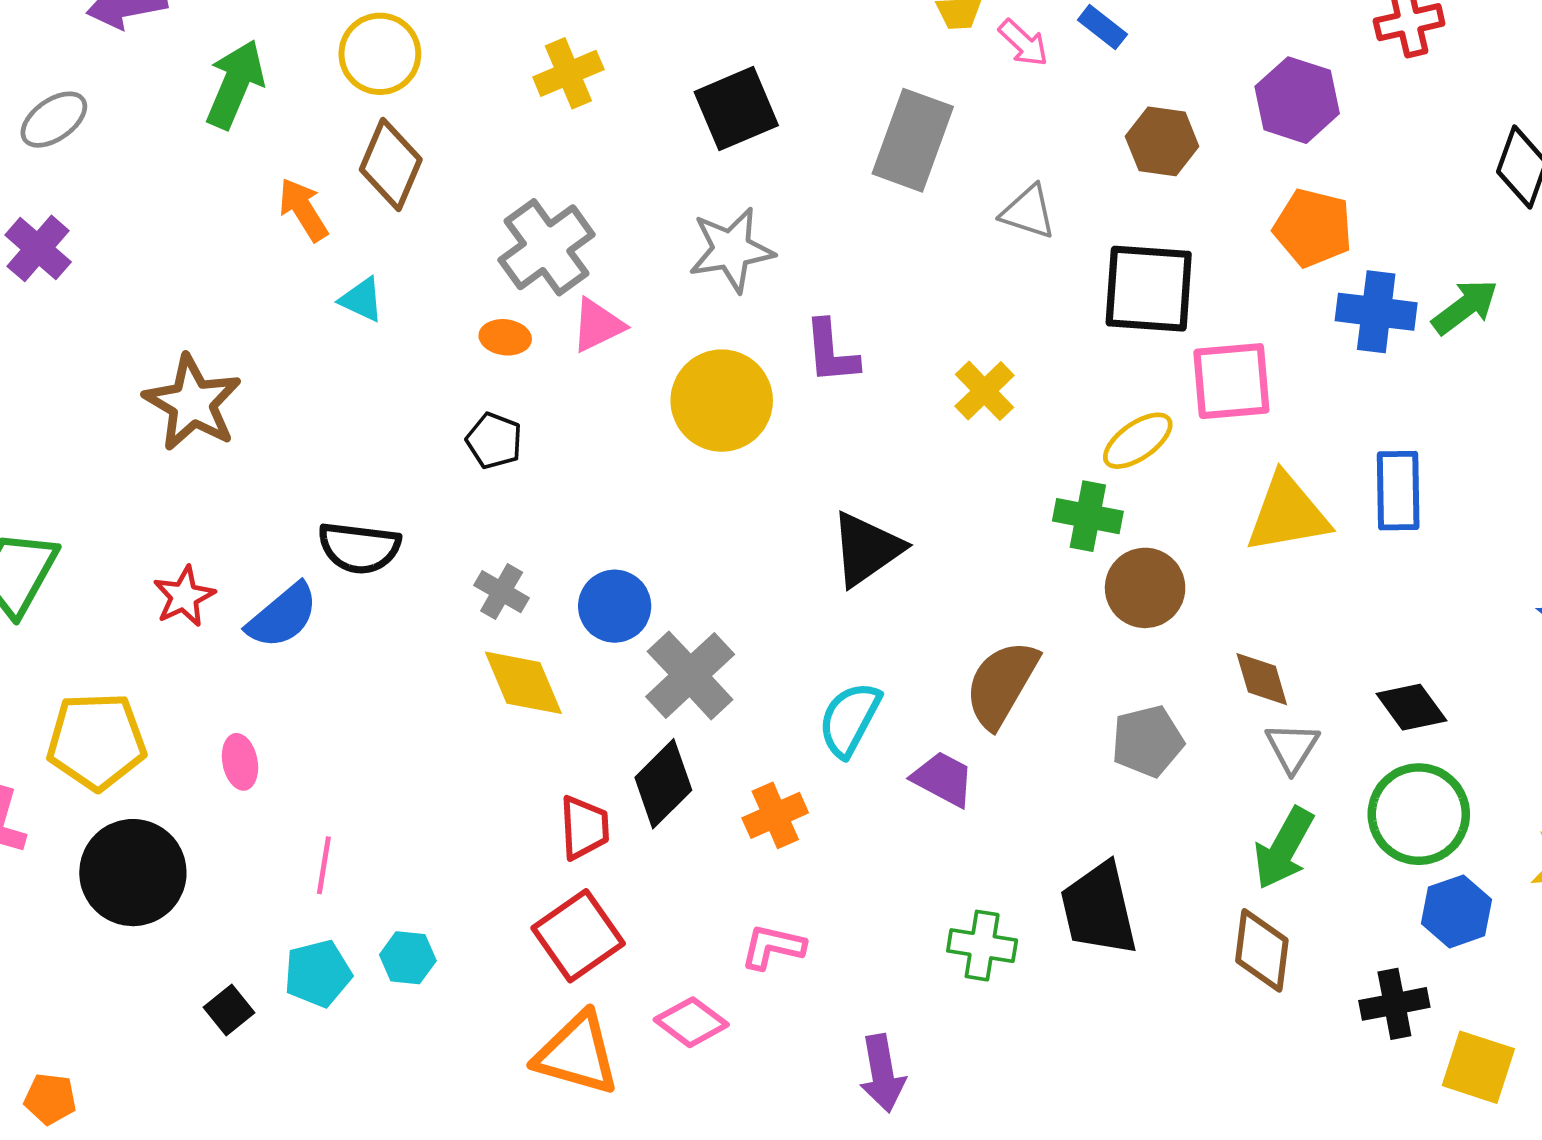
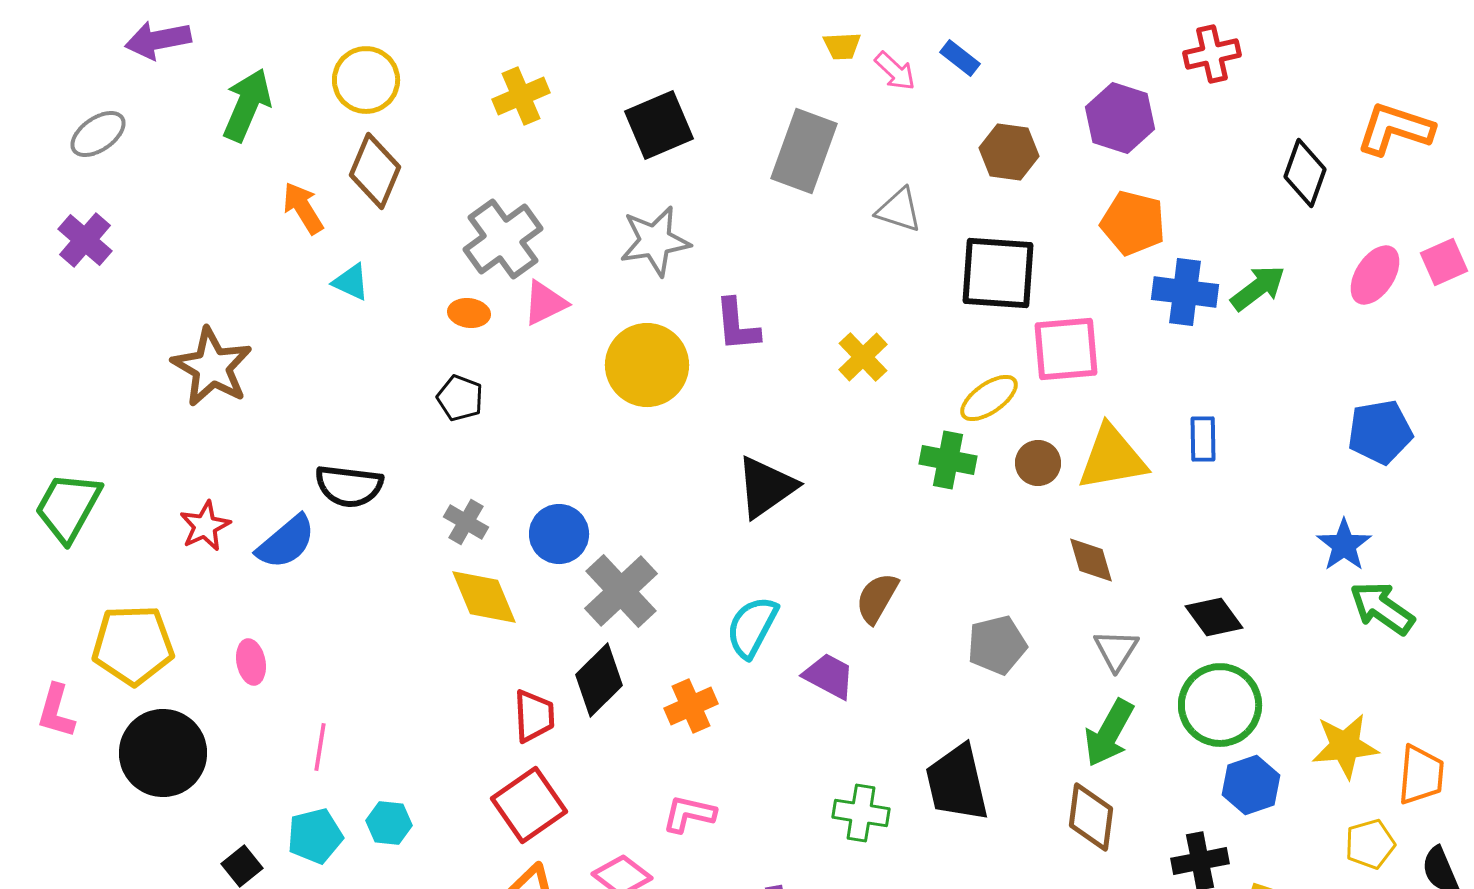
blue rectangle: (1398, 491) -> (1203, 439), size x0.7
brown circle: (1145, 588) -> (1038, 463), moved, size x0.7
brown diamond: (1262, 679) -> (1091, 560), moved
brown semicircle: (1002, 684) -> (877, 598), size x0.7

